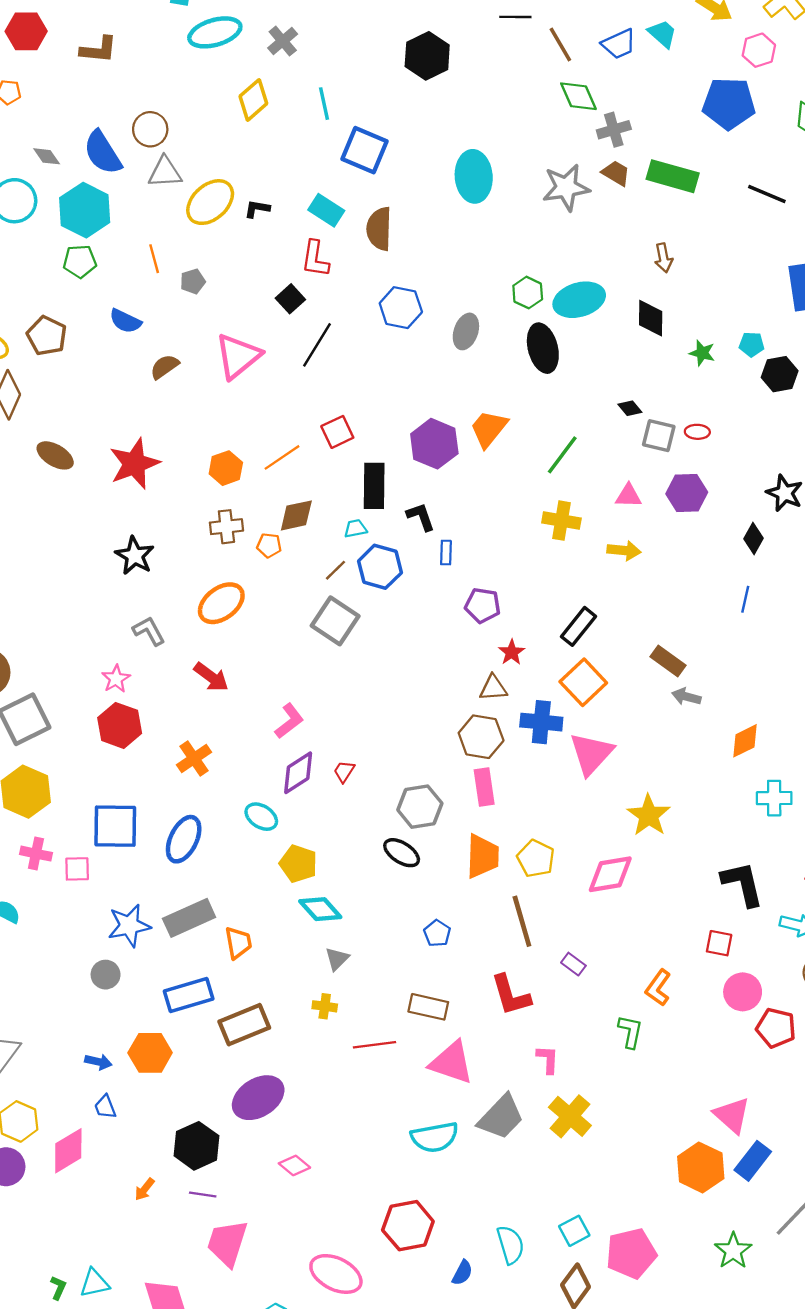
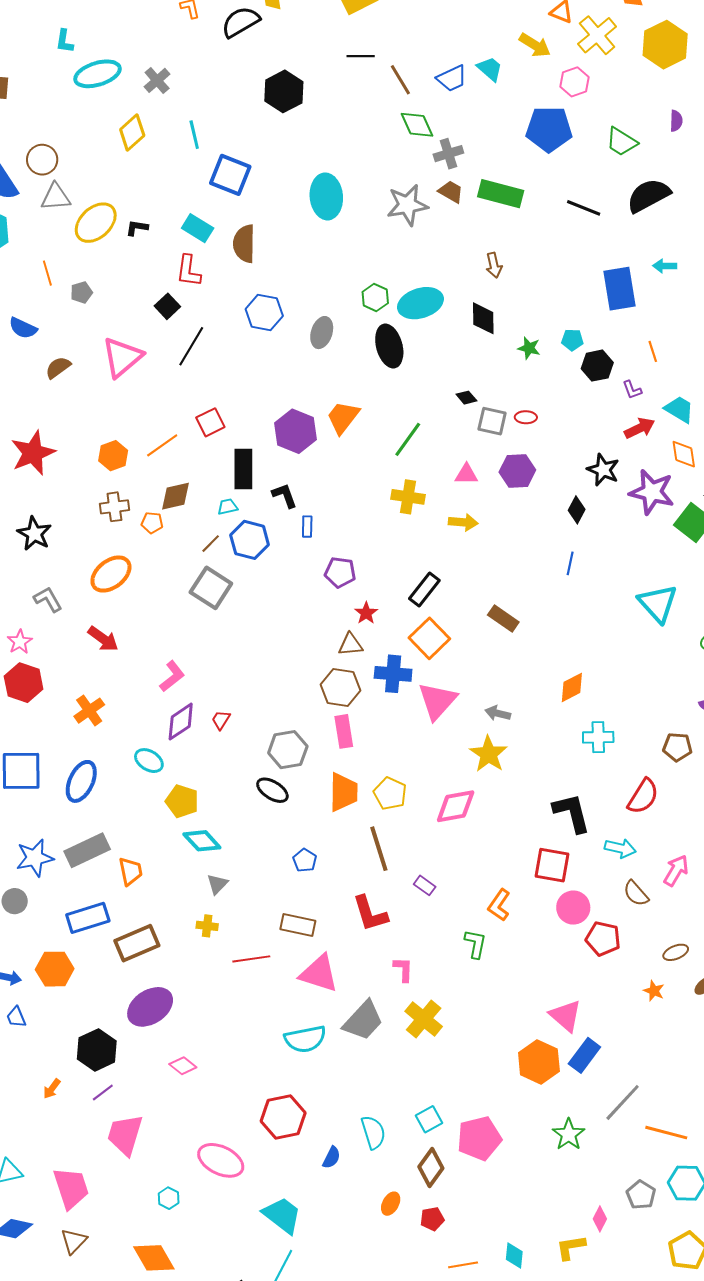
gray arrow: (686, 697) -> (498, 713), moved
red square: (719, 943) -> (552, 865), size x1.5
purple line: (203, 1194) -> (103, 1092), turned -45

